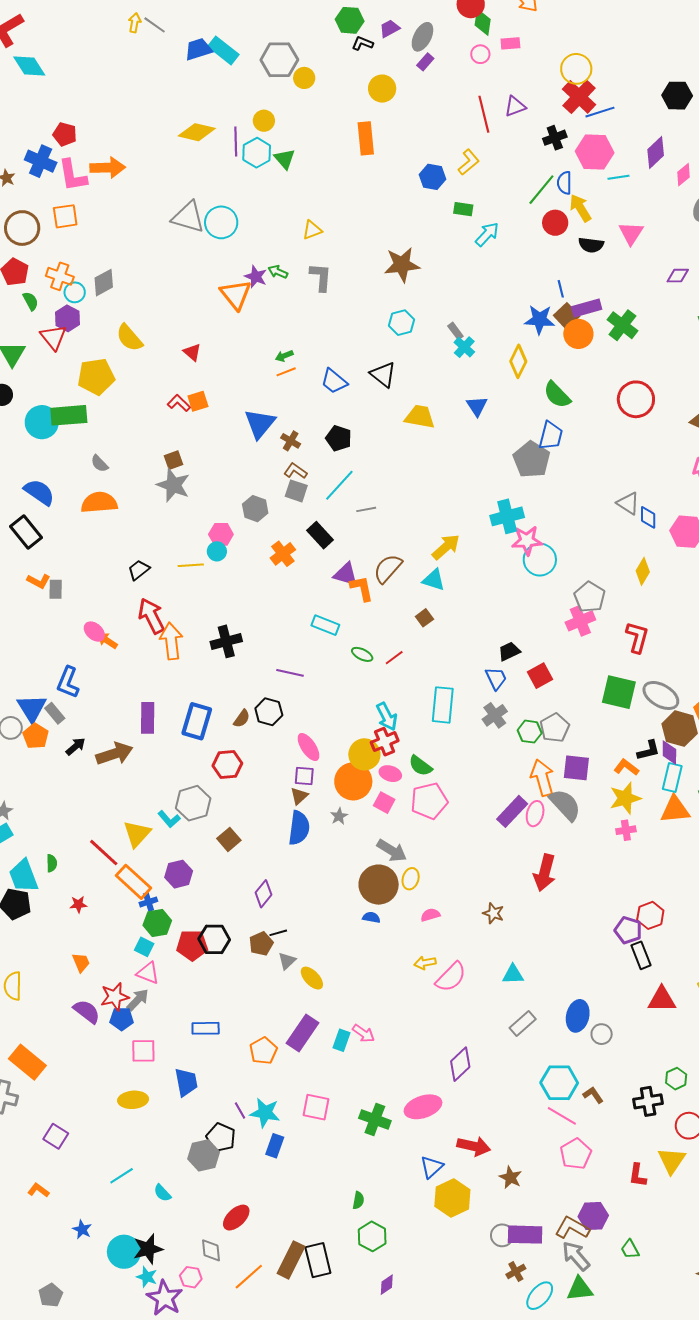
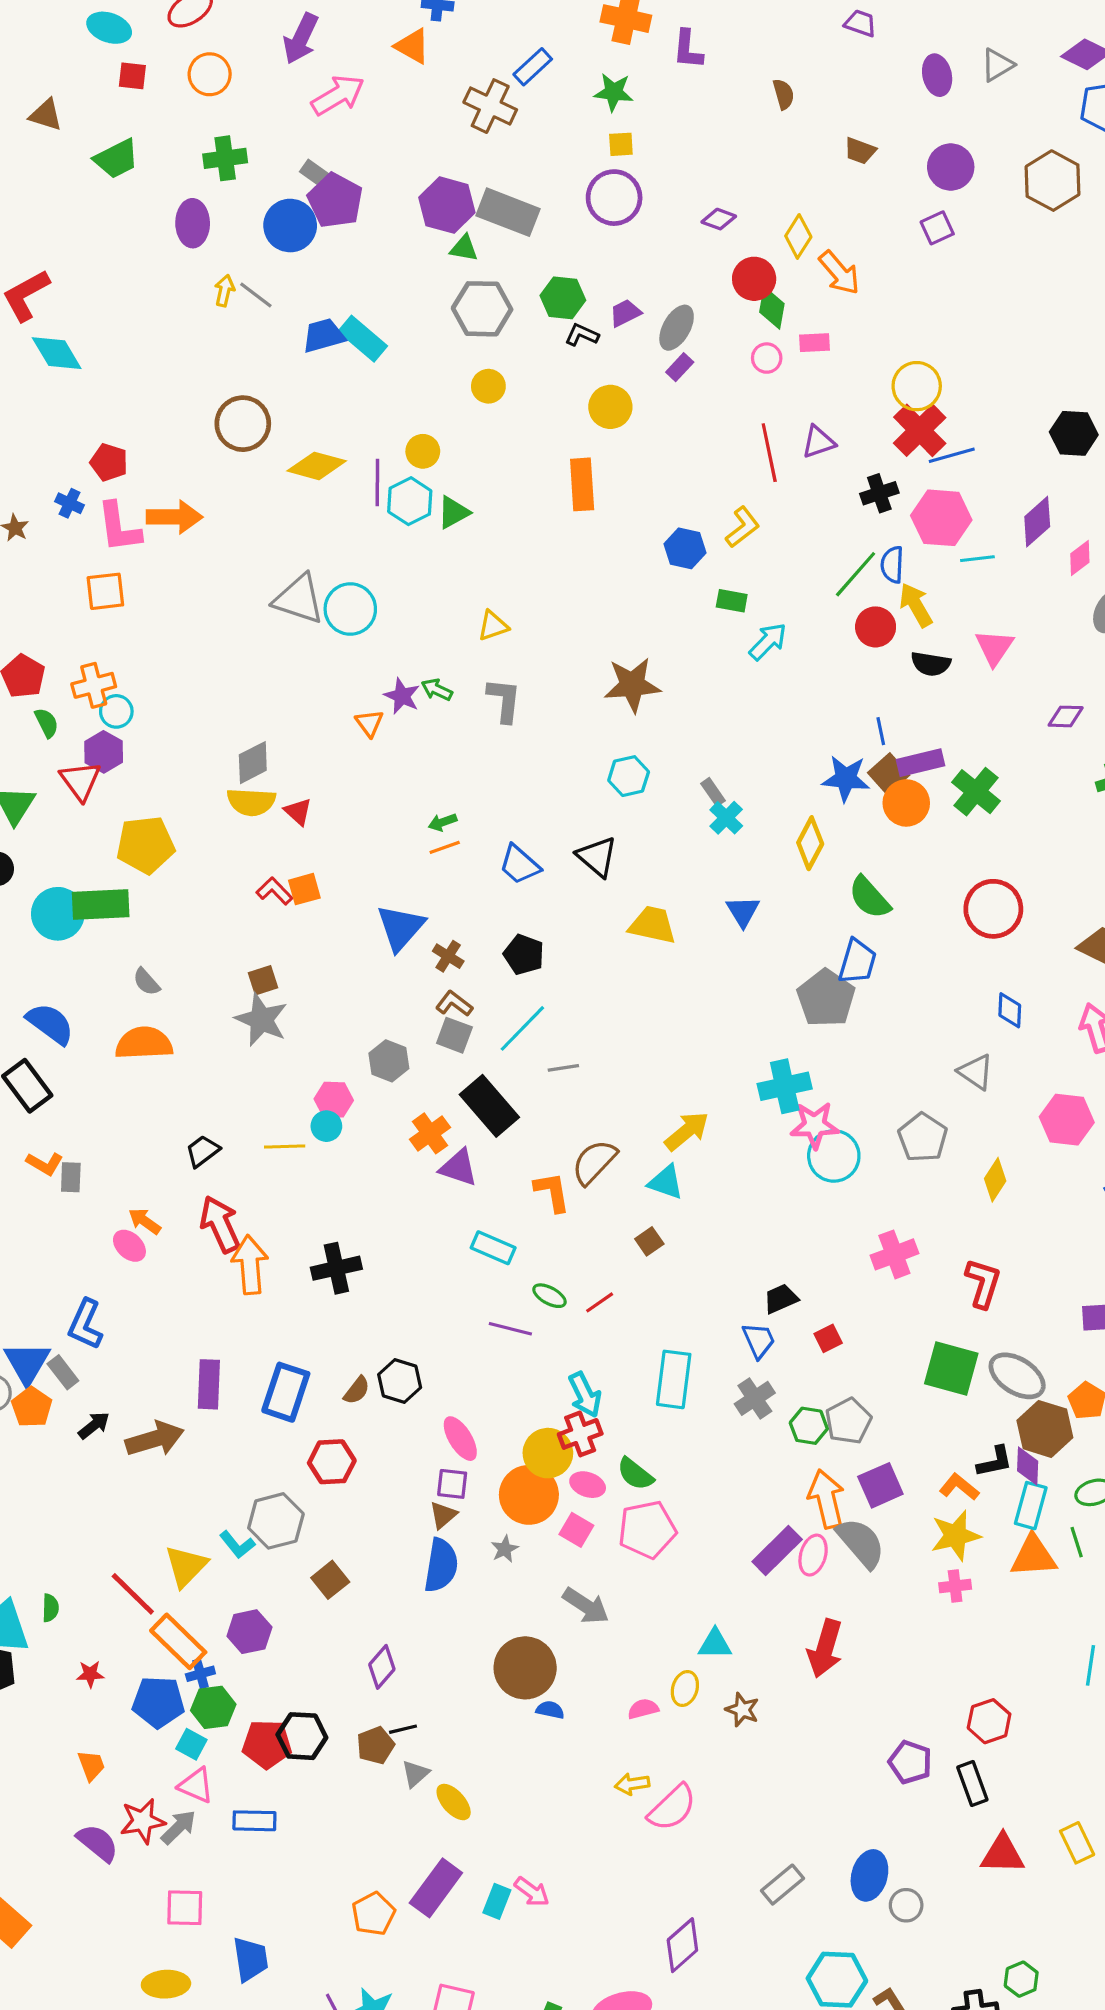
gray hexagon: (279, 60) -> (482, 309), moved
green triangle: (285, 159) -> (453, 512), turned 40
blue cross: (41, 161) -> (70, 503), size x0.6
brown circle: (22, 228) -> (243, 424), moved
orange cross: (60, 276) -> (94, 685), turned -36
gray diamond: (104, 283) -> (253, 763), moved
orange triangle: (236, 294) -> (369, 723), size x0.6
yellow semicircle: (129, 338) -> (251, 802), moved, turned -48
blue diamond: (648, 517) -> (1010, 1010), moved
black rectangle: (320, 535) -> (489, 1106), size x1.4
purple triangle: (346, 574) -> (459, 1168), moved
gray pentagon: (590, 597) -> (923, 1137), moved
orange arrow: (107, 641) -> (145, 1221), moved
purple line: (290, 673) -> (510, 1329), moved
red square: (540, 676) -> (828, 1338), size x0.7
purple square: (576, 768) -> (880, 1485), turned -32
yellow ellipse: (411, 879) -> (685, 1688), moved
brown circle: (379, 885) -> (525, 1668), moved
purple pentagon: (628, 930) -> (910, 1762), moved
cyan triangle: (513, 974) -> (715, 1644), moved
blue pentagon: (122, 1019) -> (158, 1702), moved, size x1.4
blue rectangle: (206, 1028) -> (254, 1821), moved

